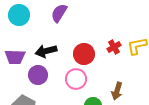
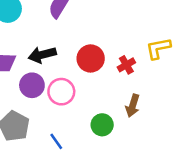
red cross: (114, 47) -> (126, 65), moved
pink circle: (76, 79) -> (61, 92), moved

